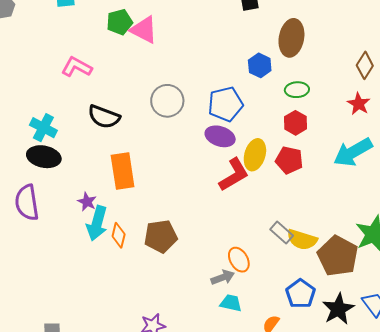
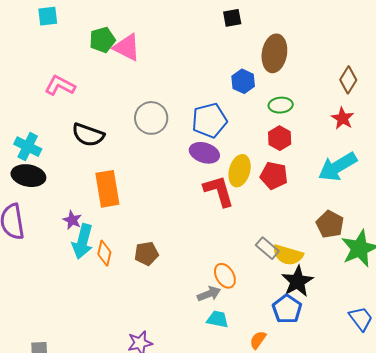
red L-shape: (234, 175) -> (219, 191), turned -75
brown pentagon: (161, 236) -> (146, 254), size x0.7
brown pentagon: (338, 256) -> (330, 224), moved, size x0.7
black star: (338, 309) -> (297, 281), moved

